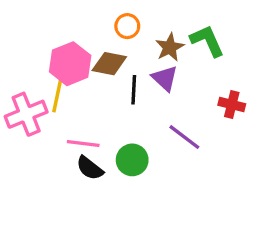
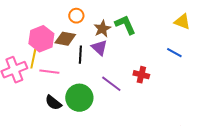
red cross: (232, 104) -> (141, 75), moved
pink line: (83, 144) -> (49, 72), moved
green circle: (132, 160) -> (79, 98), size x1.4

